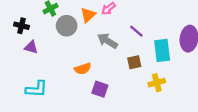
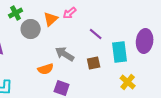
gray arrow: (107, 41) -> (65, 54), moved
yellow cross: (157, 83) -> (128, 82), moved, turned -35

